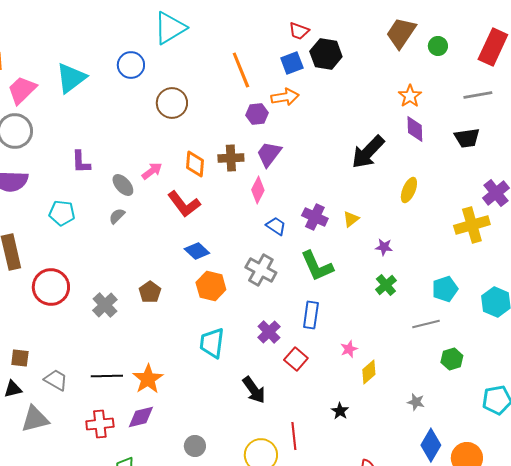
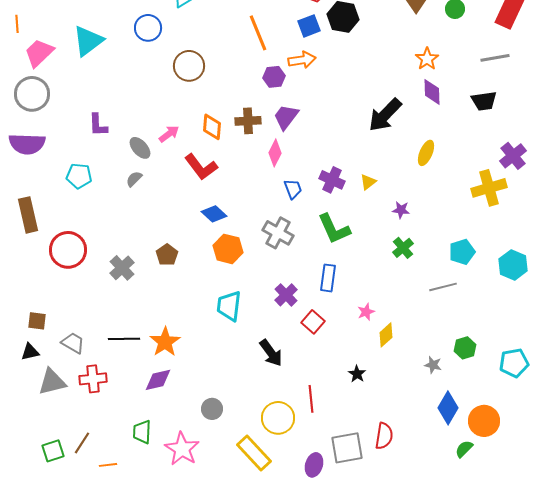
blue trapezoid: (276, 226) -> (293, 189), turned 35
green hexagon: (452, 359) -> (465, 348), moved
red cross: (100, 424) -> (93, 379), moved

